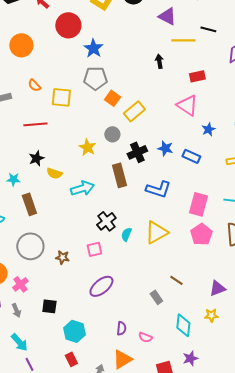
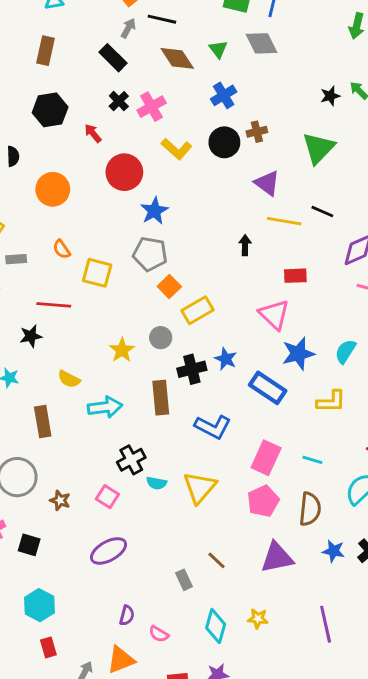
blue star: (208, 129) -> (298, 354), size x1.6
blue star: (165, 148) -> (226, 359), moved
blue rectangle: (191, 156) -> (268, 388), size x1.4
black star: (36, 158) -> (31, 336), moved
brown rectangle: (29, 204) -> (43, 421), moved
yellow triangle: (156, 232) -> (200, 487), turned -30
cyan semicircle: (126, 234) -> (157, 483), turned -112
pink square: (94, 249) -> (107, 497), turned 35
purple triangle: (217, 288) -> (277, 558), moved, size x1.4
black square: (49, 306) -> (29, 545), moved
cyan hexagon: (74, 331) -> (39, 605), moved

